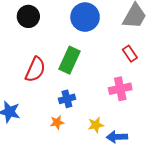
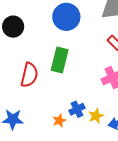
blue cross: (67, 99) -> (77, 109), moved

